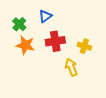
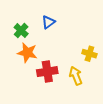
red cross: (55, 41) -> (47, 72), moved

